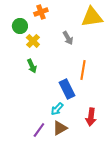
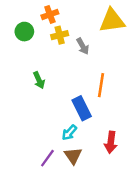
yellow cross: (33, 41) -> (60, 35), moved, turned 32
brown triangle: (60, 128) -> (73, 156), turned -35

